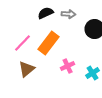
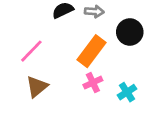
orange rectangle: (49, 43) -> (92, 51), moved

